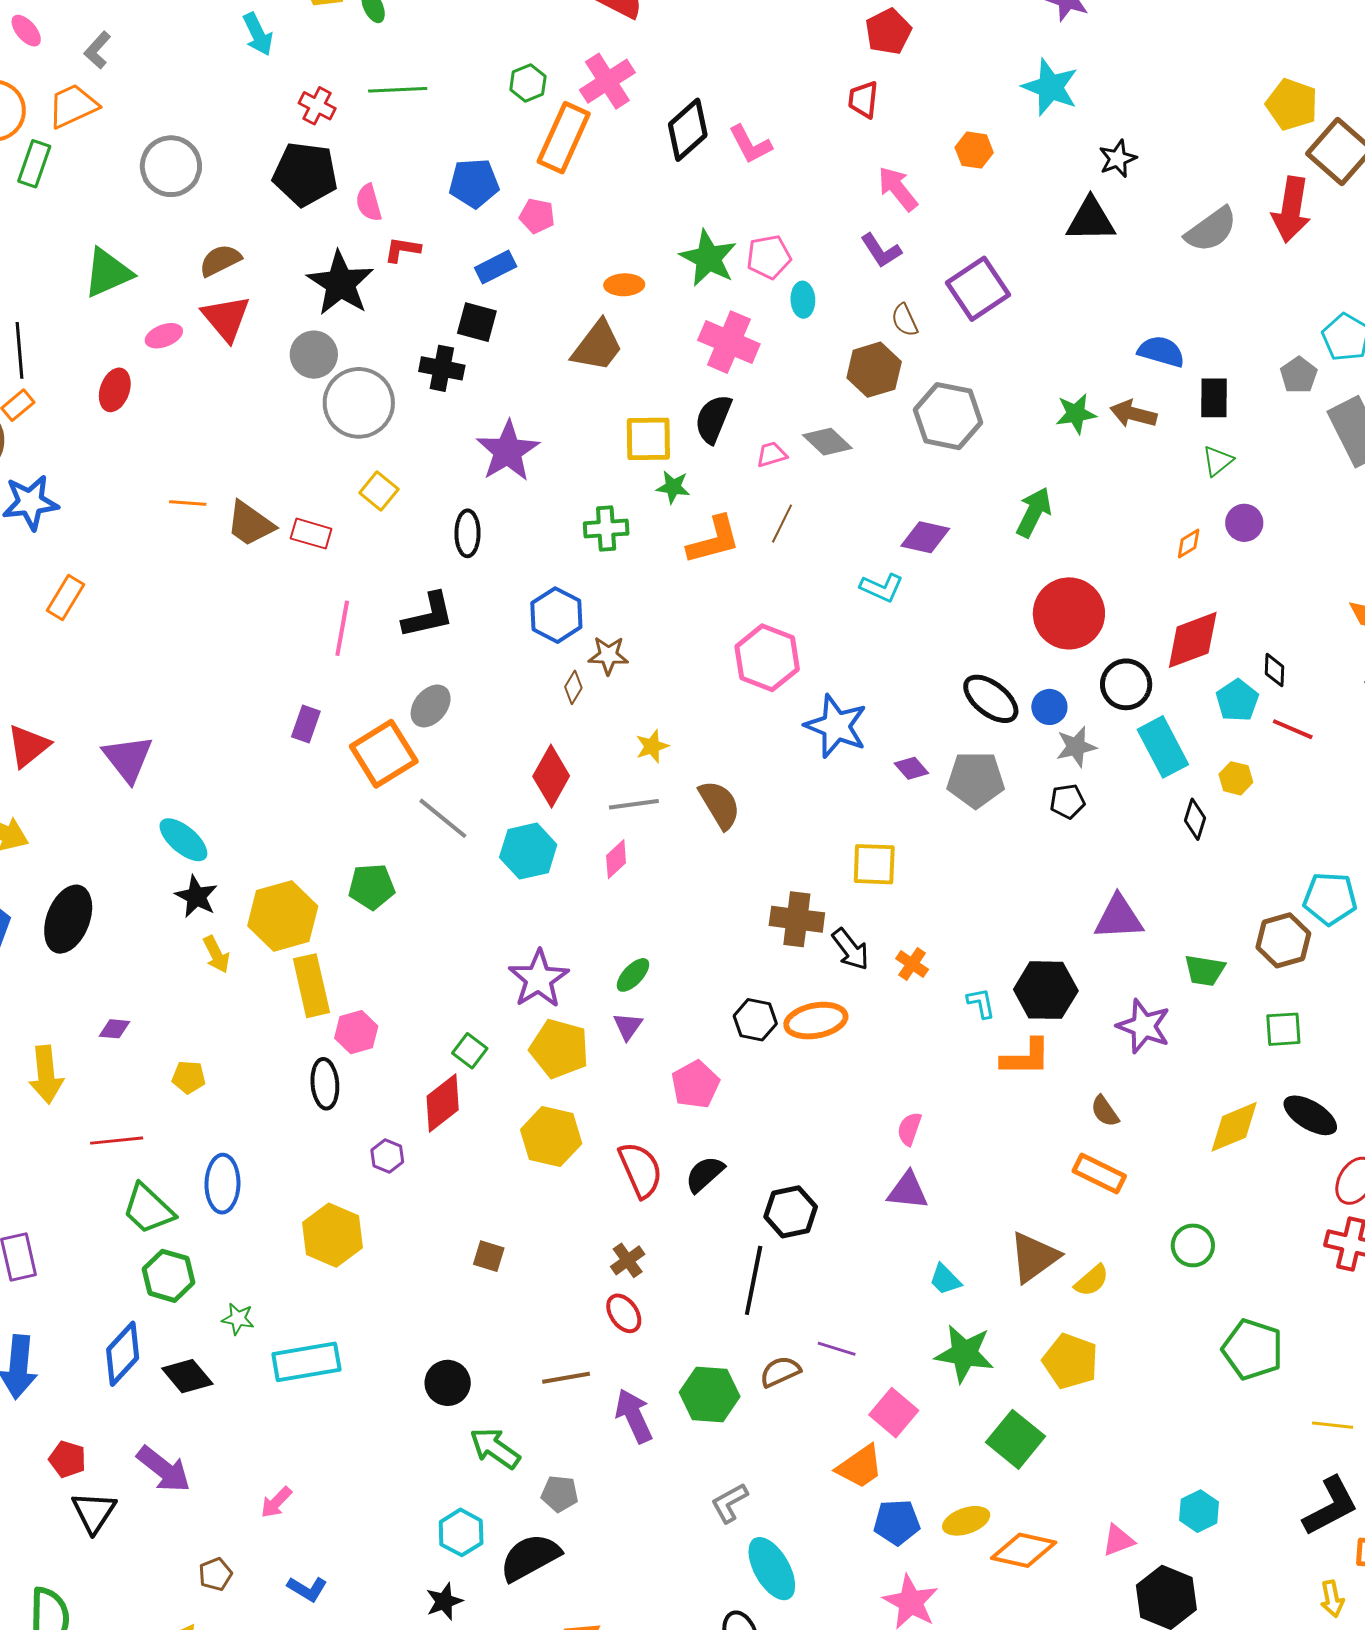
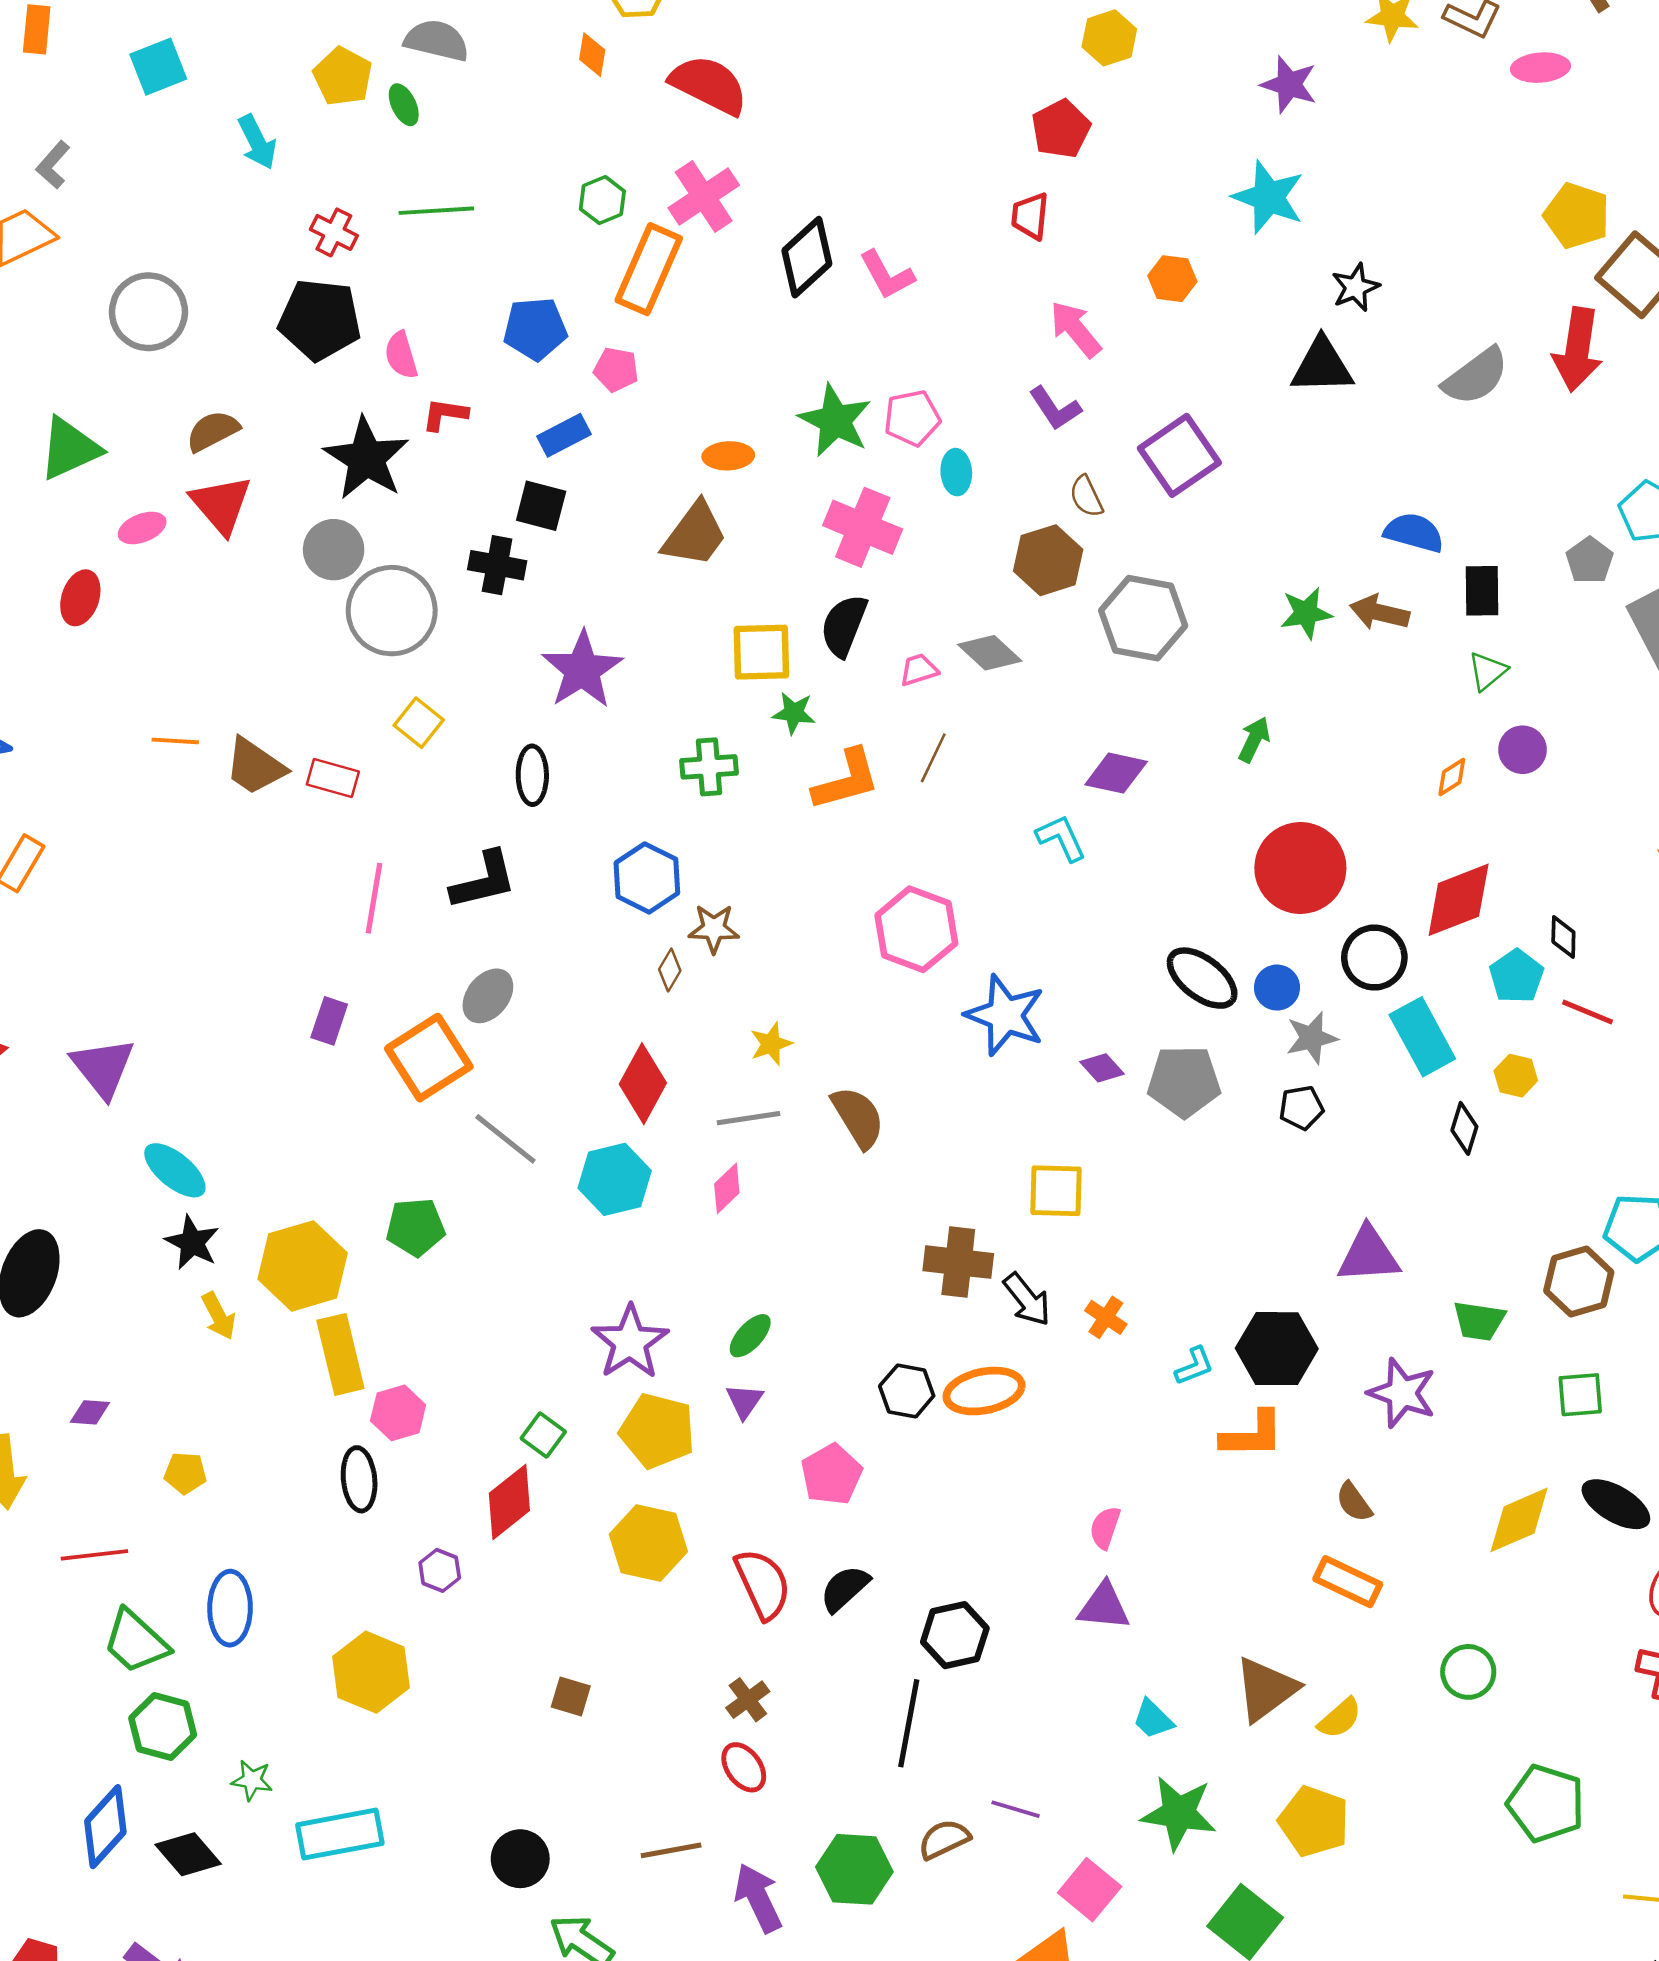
green arrow: (1034, 512) -> (1254, 740), size x0.7
cyan L-shape: (882, 588) -> (1061, 838), turned -138
cyan L-shape: (981, 1003) -> (1194, 1366), turned 80

